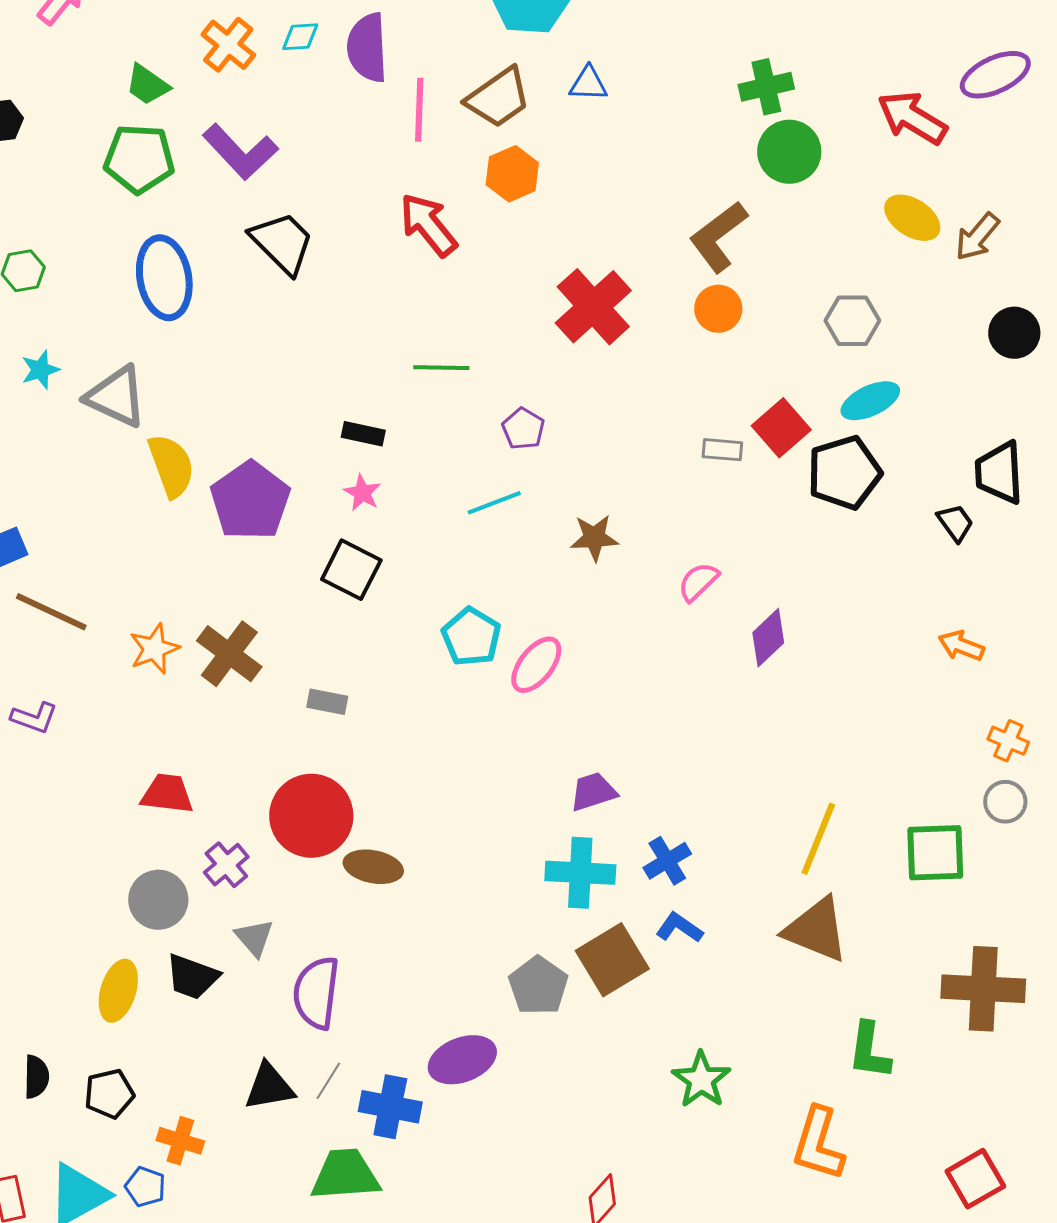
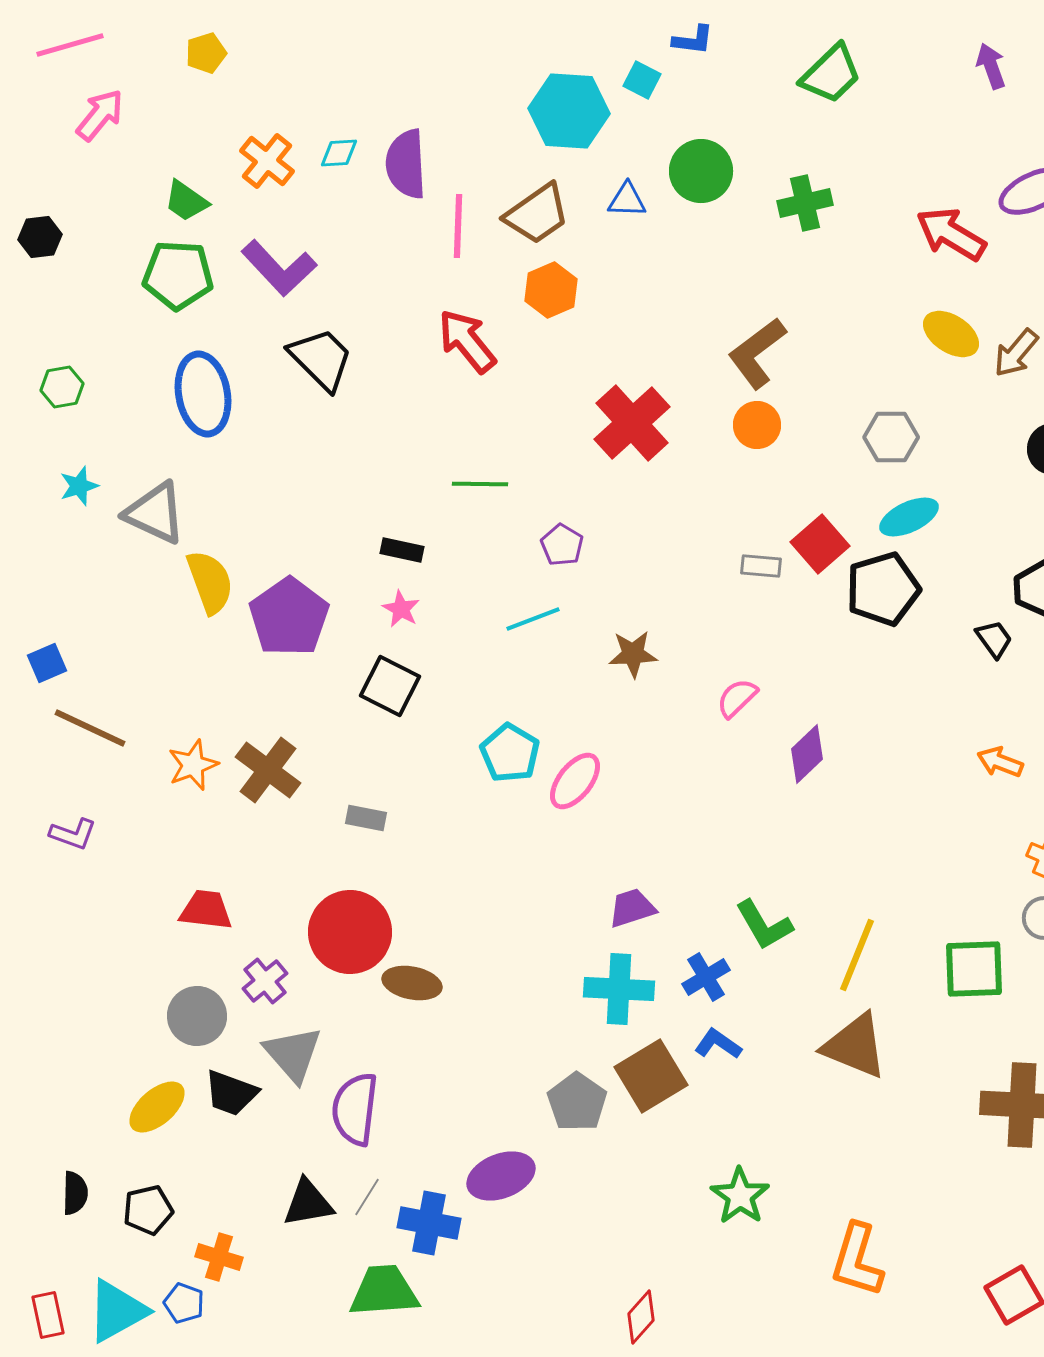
green circle: (789, 152) -> (701, 171), moved
gray triangle: (254, 938) -> (293, 1054), size x1.5
yellow ellipse: (118, 991) -> (157, 1107), turned 32
green L-shape: (869, 1051) -> (764, 925), moved, turned -38

